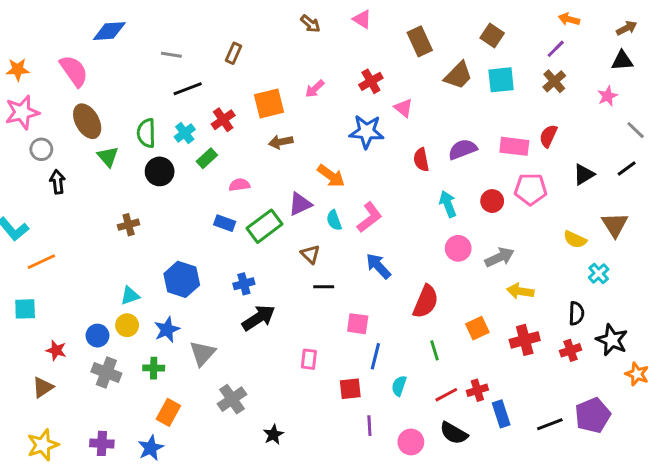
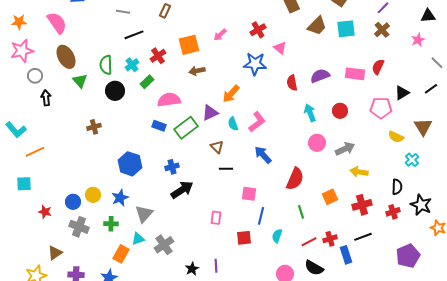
orange arrow: (331, 176) -> (231, 94), turned 96
pink semicircle: (239, 185) -> (169, 100), size x1.6
pink pentagon: (531, 189) -> (381, 108), moved
cyan triangle: (130, 296) -> (138, 239), moved
brown triangle: (43, 387) -> (55, 253), moved
black line: (550, 424) -> (363, 237), moved
purple line: (369, 426) -> (216, 266), moved

